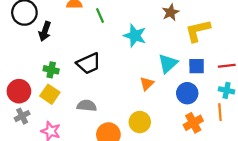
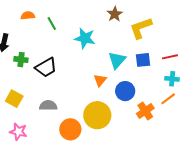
green cross: (51, 70) -> (21, 60), moved
blue circle: (187, 93) -> (125, 91), moved
orange line: (220, 112) -> (168, 99), turned 63
yellow circle: (140, 122) -> (97, 115), size x1.4

